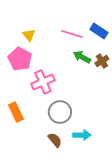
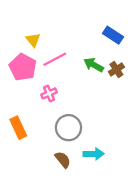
pink line: (72, 34) -> (55, 59), moved, turned -45
pink cross: (43, 82) -> (49, 93), size x0.6

